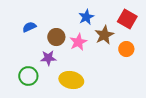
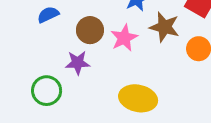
brown star: (104, 35) -> (164, 27), turned -30
yellow ellipse: (71, 80) -> (138, 98), moved

